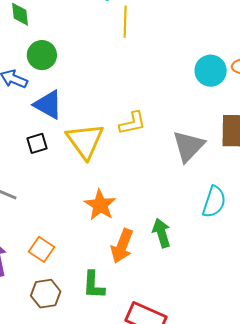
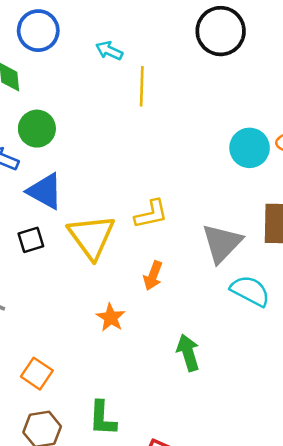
cyan semicircle: (214, 202) -> (250, 291), moved, turned -80
orange star: (100, 205) -> (111, 318), size x0.7
orange arrow: (122, 246) -> (153, 276), moved, size x0.7

